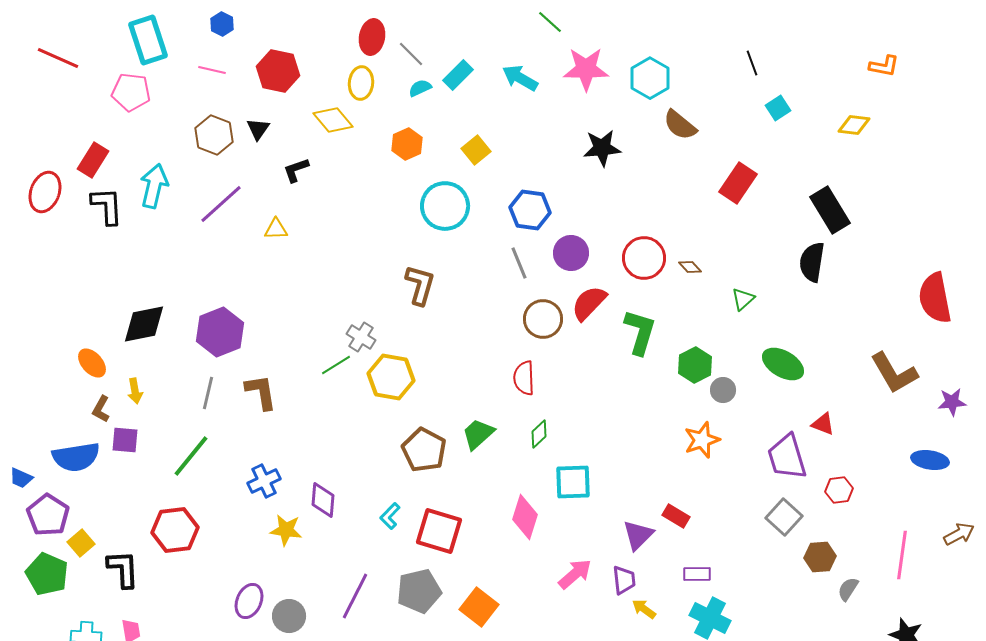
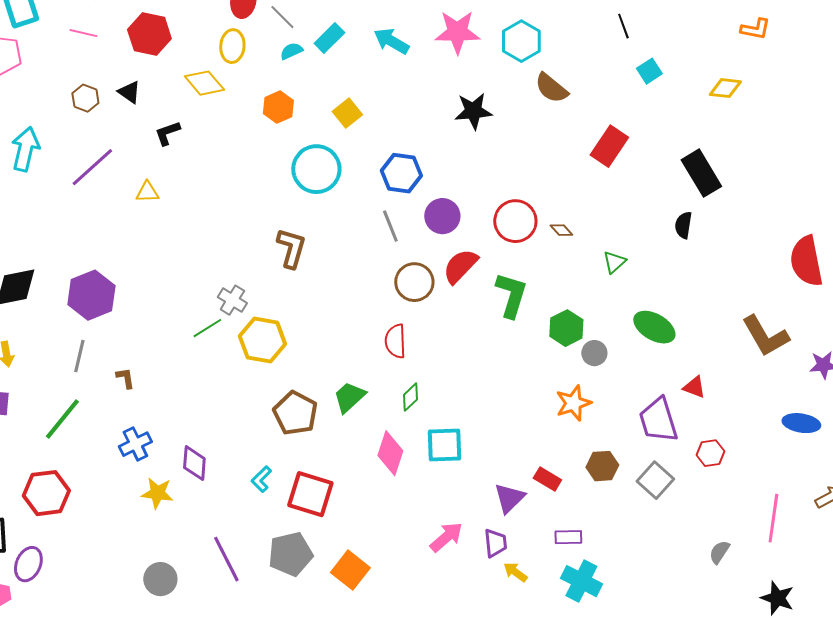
black triangle: (258, 129) -> (129, 92), turned -30
brown hexagon: (214, 135) -> (85, 98), size x0.7
black semicircle: (812, 262) -> (683, 225), size x0.7
brown L-shape: (261, 392) -> (125, 378), moved, size x0.6
pink diamond: (525, 517) -> (390, 453), moved
brown hexagon: (820, 557) -> (602, 466), moved
purple line: (355, 596) -> (226, 559), turned -54
purple ellipse: (249, 601) -> (28, 564), moved

